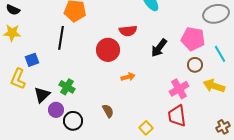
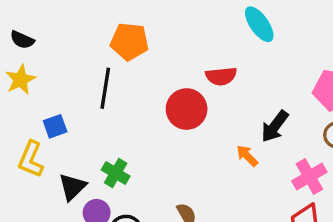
yellow star: (12, 33) -> (20, 80), turned -30
black arrow: (159, 48) -> (275, 126), moved
orange arrow: (128, 77) -> (247, 156), moved, turned -120

